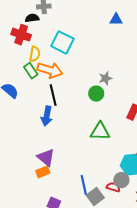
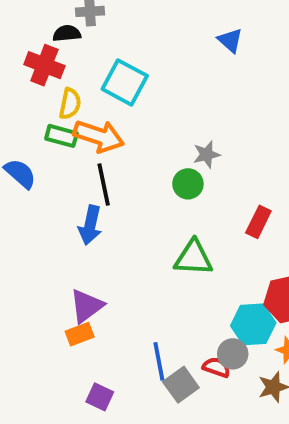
blue triangle: (116, 19) -> (230, 40), turned 40
green rectangle: (31, 71) -> (61, 136), turned -42
purple triangle: (46, 157) -> (87, 306), turned 42

